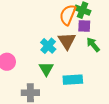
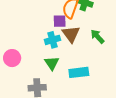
purple square: (84, 26) -> (60, 21), moved
cyan cross: (48, 46) -> (52, 40), turned 35

